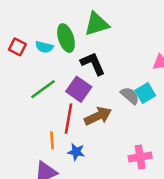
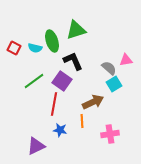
gray semicircle: (130, 96) -> (109, 68), moved
brown arrow: (98, 116) -> (93, 102), moved
orange line: (52, 140) -> (82, 121), moved

